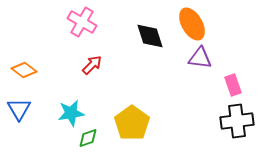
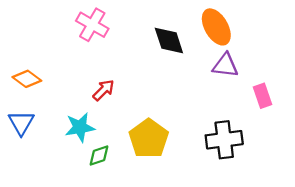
red arrow: (92, 65) -> (104, 90), moved
black cross: (237, 121) -> (224, 140), moved

